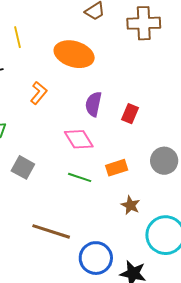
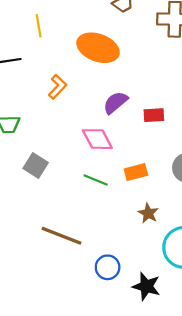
purple semicircle: (94, 104) -> (115, 102), turned 35
red rectangle: (130, 114) -> (154, 115), turned 60
blue circle: (96, 258) -> (108, 267), size x0.7

